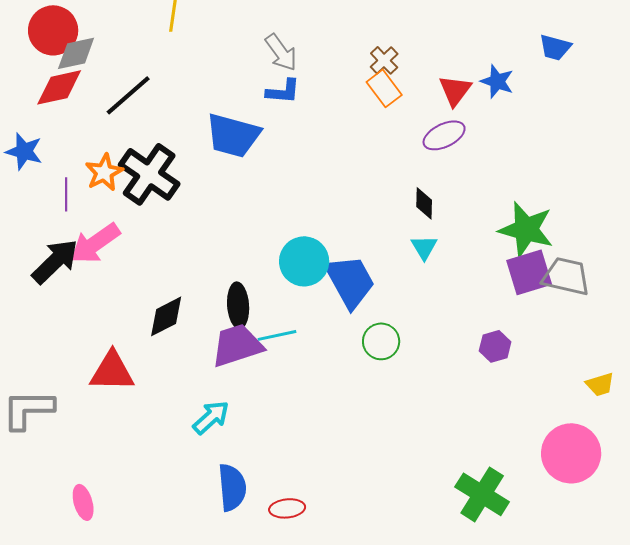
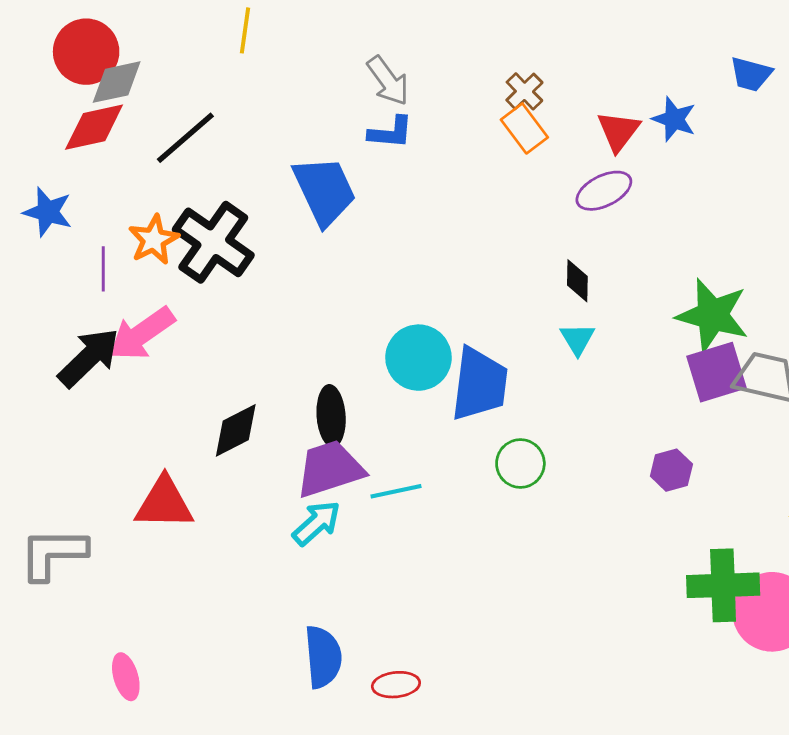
blue trapezoid: (233, 135) -> (324, 191), turned -130
blue trapezoid: (350, 281) -> (479, 384), turned 36
cyan line: (277, 335) -> (396, 491), moved
cyan arrow: (211, 417) -> (317, 523), moved
green cross: (482, 494) -> (723, 585), moved, turned -34

